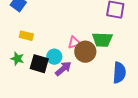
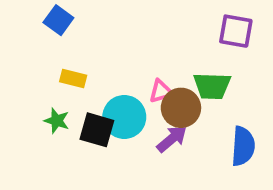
cyan circle: (54, 57) -> (124, 117), size x1.5
purple arrow: (63, 69) -> (172, 139), moved

